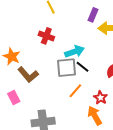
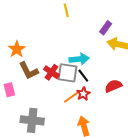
red cross: (46, 36) -> (52, 72), moved
red star: (100, 98) -> (83, 94), moved

